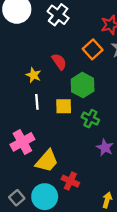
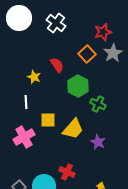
white line: (37, 102) -> (26, 102), moved
yellow square: (64, 106) -> (48, 120), moved
green cross: (90, 119) -> (98, 104), moved
yellow trapezoid: (47, 161) -> (73, 129), moved

